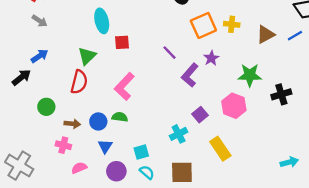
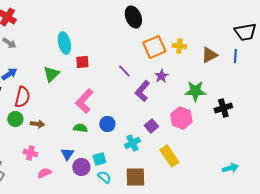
blue line: (295, 36) -> (235, 56), turned -56
red semicircle: (79, 82) -> (22, 97), moved
blue circle: (98, 121) -> (107, 124), moved
brown arrow: (72, 124) -> (37, 124), moved
purple circle: (116, 171) -> (81, 167), moved

